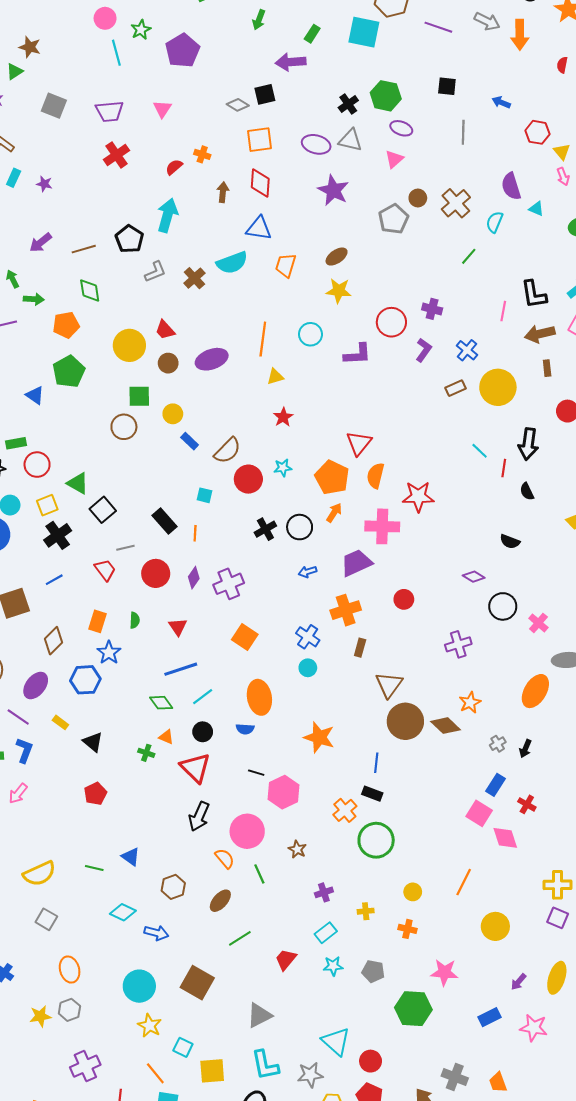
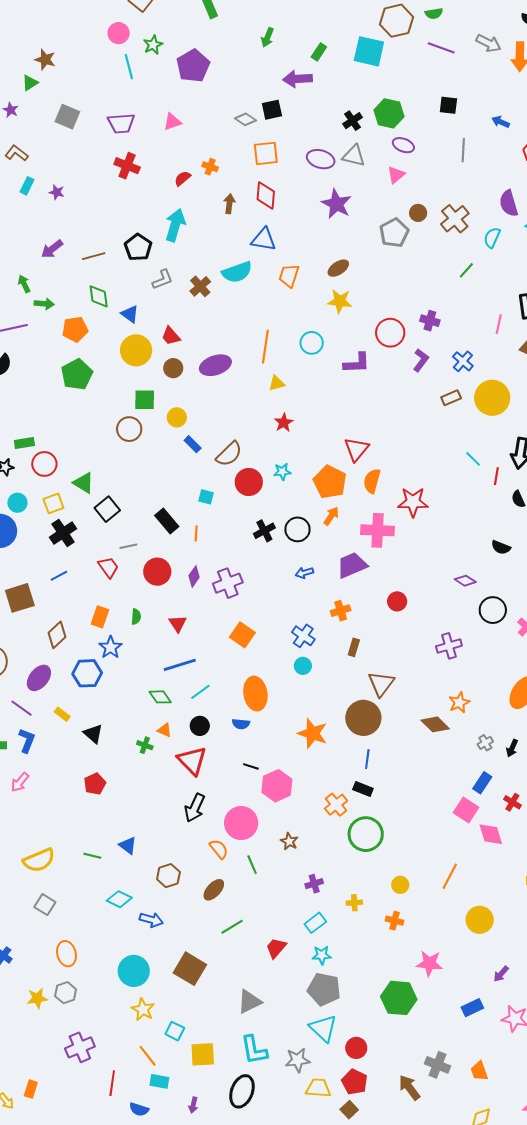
pink triangle: (162, 109) -> (172, 122), turned 36
red cross: (116, 155) -> (127, 166), turned -35
blue triangle: (35, 395) -> (130, 314), moved
orange cross: (346, 610) -> (341, 611), size x0.7
brown circle: (405, 721) -> (363, 718), moved
gray pentagon: (373, 971) -> (324, 989), moved, size x1.5

